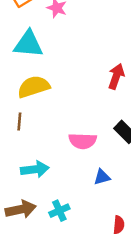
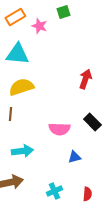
cyan cross: (59, 211) -> (54, 191), moved

